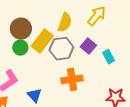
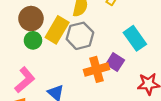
purple square: (88, 46) -> (115, 62), moved
cyan rectangle: (109, 57) -> (135, 38), size x1.5

